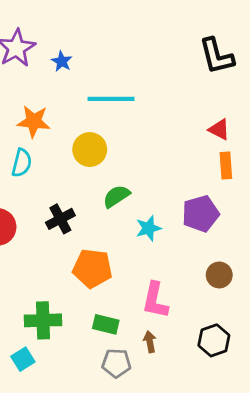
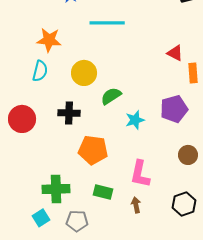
red triangle: (219, 129) -> (175, 53), moved
yellow circle: (90, 150) -> (84, 73), moved
black cross: (60, 219) -> (69, 113), turned 30
gray pentagon: (116, 363) -> (77, 221), moved

